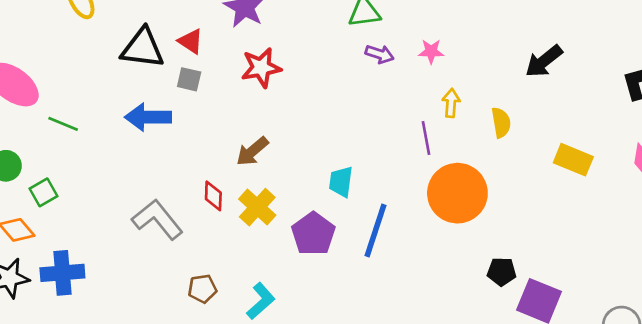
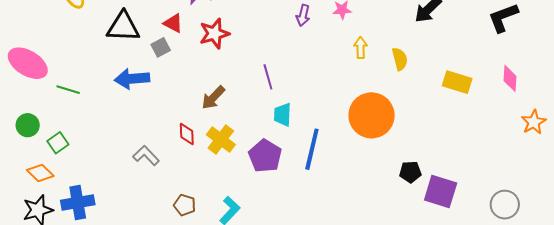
red triangle: (191, 41) -> (173, 23), moved
purple arrow: (380, 54) -> (303, 15), turned 90
gray square: (189, 79) -> (161, 47), turned -36
purple line: (426, 138) -> (268, 77), moved
gray L-shape: (157, 219) -> (146, 156), size x0.7
brown pentagon: (202, 289) -> (185, 205), turned 30

